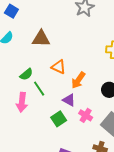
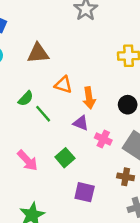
orange arrow: (78, 80) -> (89, 98), turned -36
pink arrow: (22, 102) -> (27, 161), moved, turned -42
green square: (59, 119) -> (65, 158), moved

